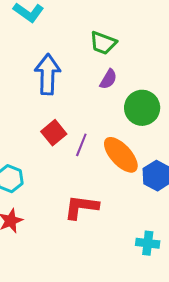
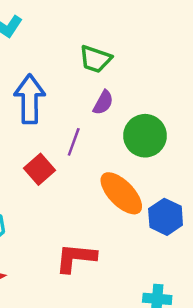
purple line: (81, 145) -> (74, 142), moved

